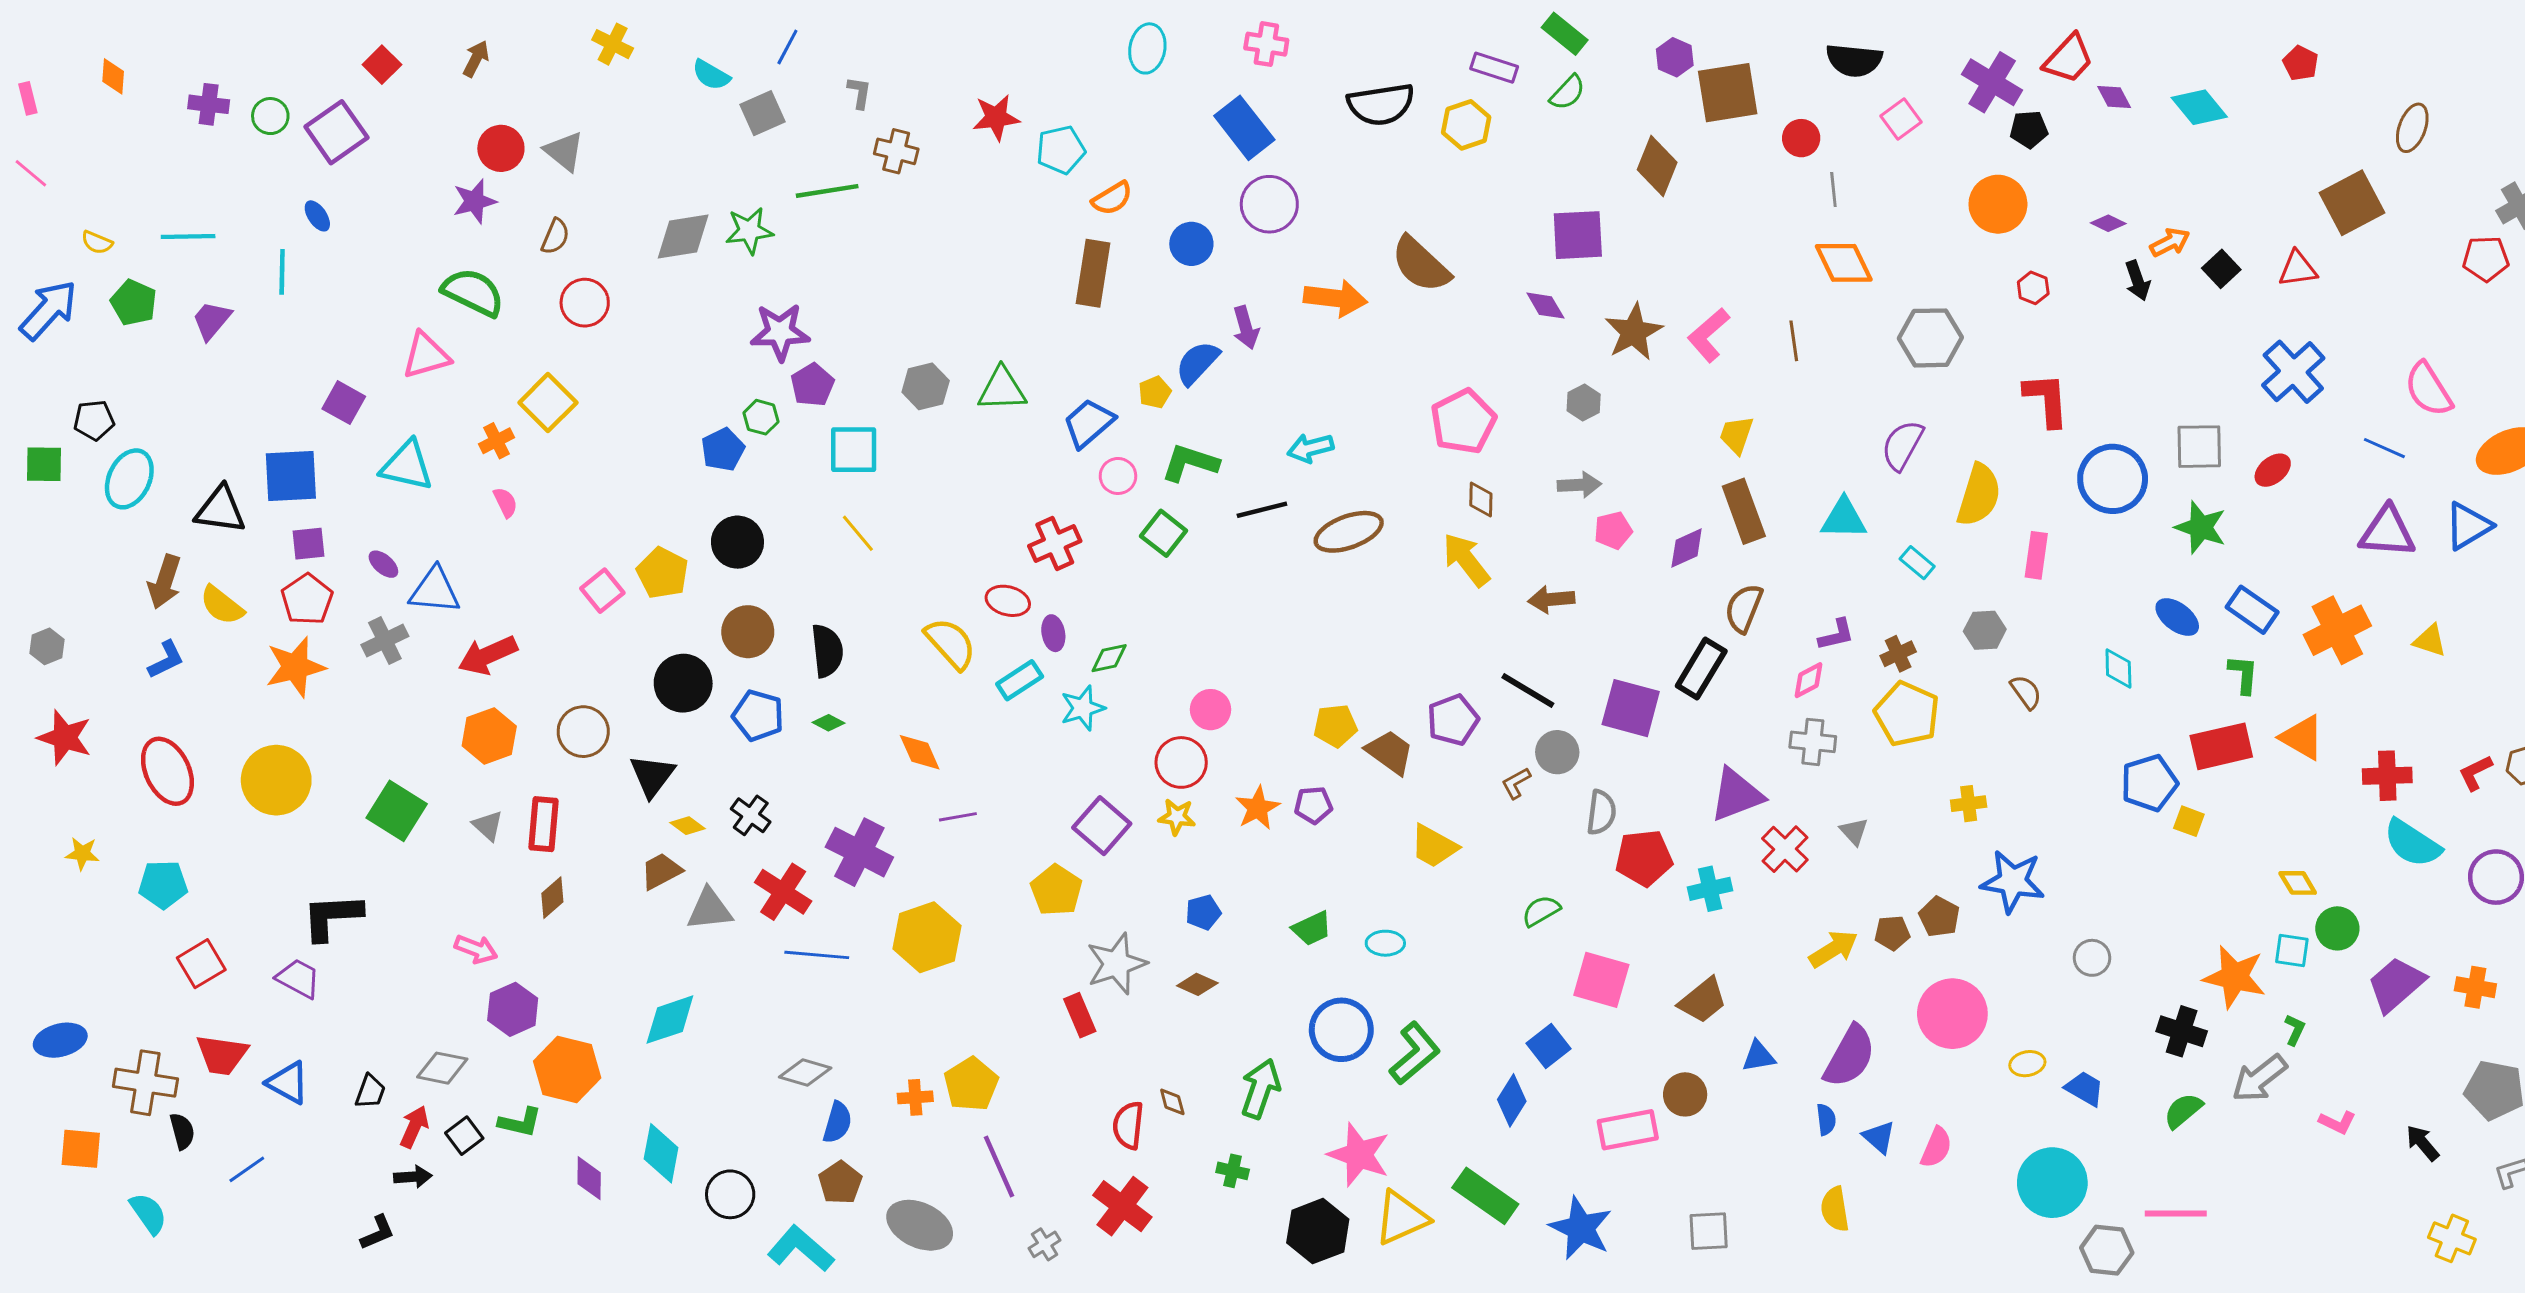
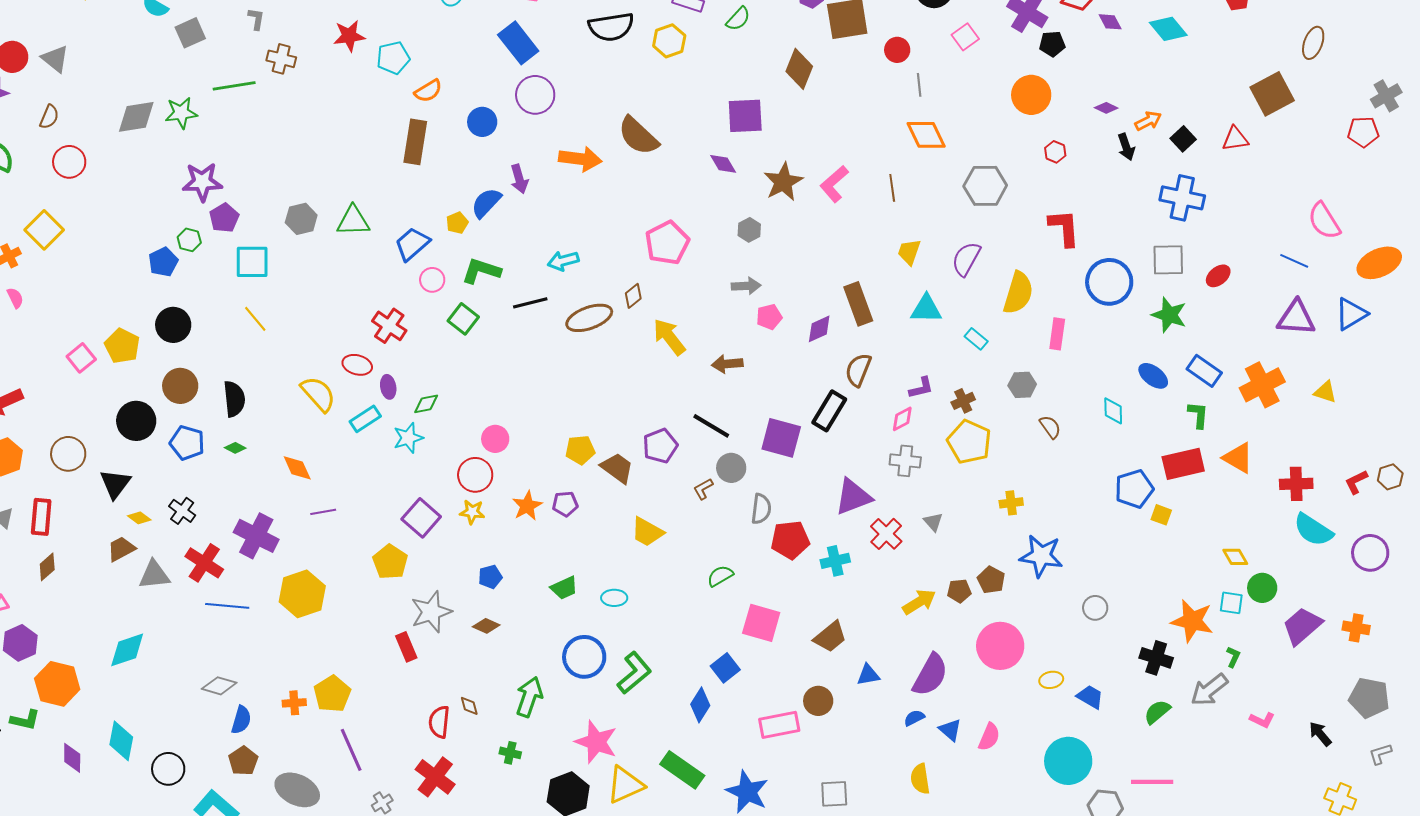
blue cross: (2293, 372) -> (1182, 198), moved, turned -36
yellow trapezoid: (1736, 435) -> (909, 252), moved
brown diamond: (1481, 499) -> (633, 296), moved, turned 50
red cross: (1055, 544) -> (389, 326), turned -32
blue semicircle: (1826, 1119) -> (914, 718), turned -110

